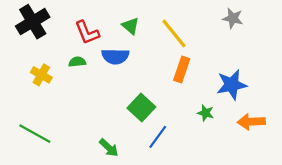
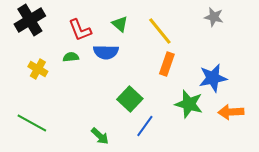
green star: (206, 113) -> (189, 104), size x1.8

